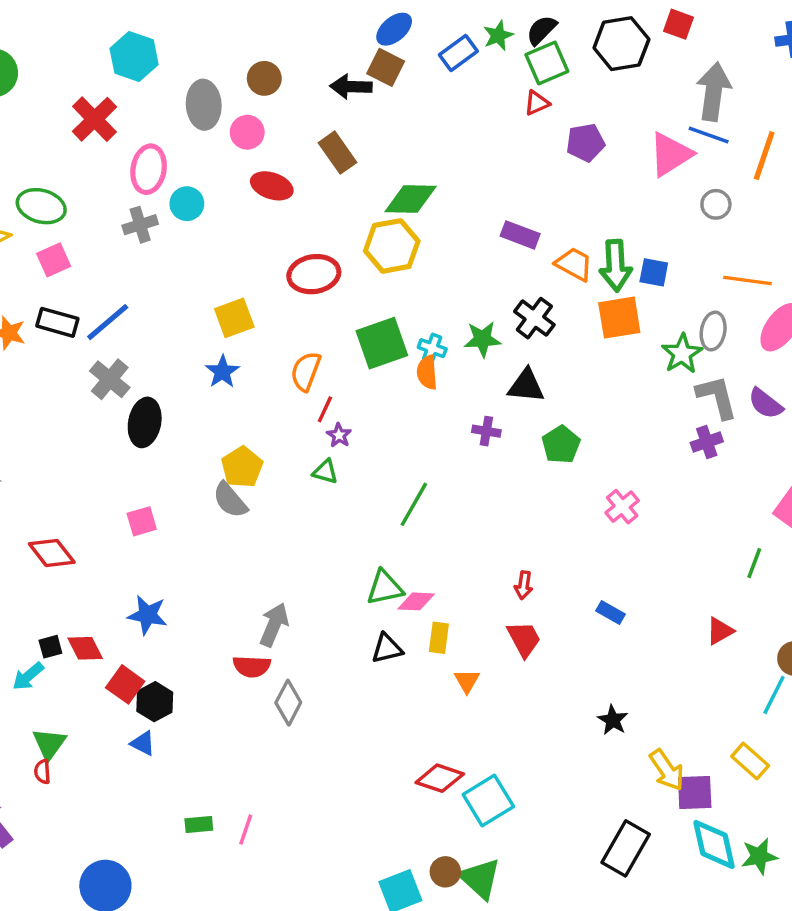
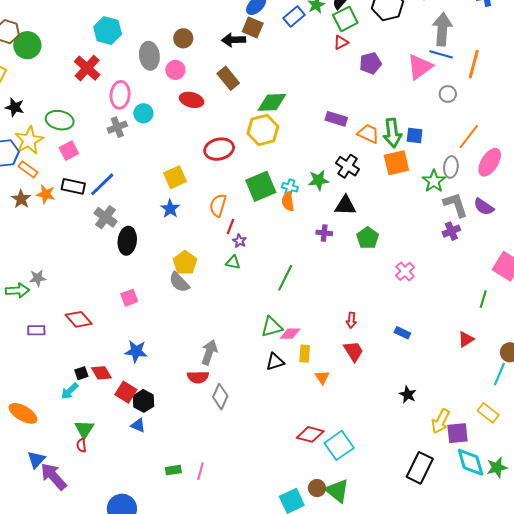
orange line: (748, 281) -> (469, 137), turned -56
yellow arrow: (667, 770) -> (441, 421), turned 65

